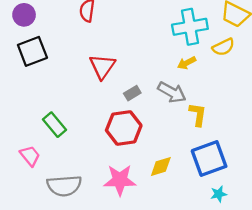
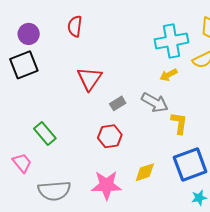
purple circle: (24, 15) -> (29, 34), moved
red hexagon: (124, 128) -> (110, 136), size x0.7

